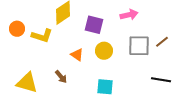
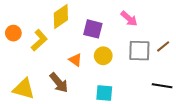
pink arrow: (129, 15) -> (129, 19), turned 54
yellow L-shape: (42, 36) -> (39, 40), turned -60
brown arrow: (61, 77) -> (59, 83), size x1.5

